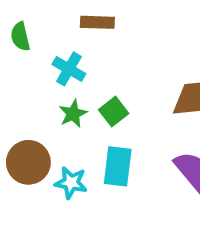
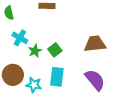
cyan cross: (69, 69) -> (20, 38), moved

